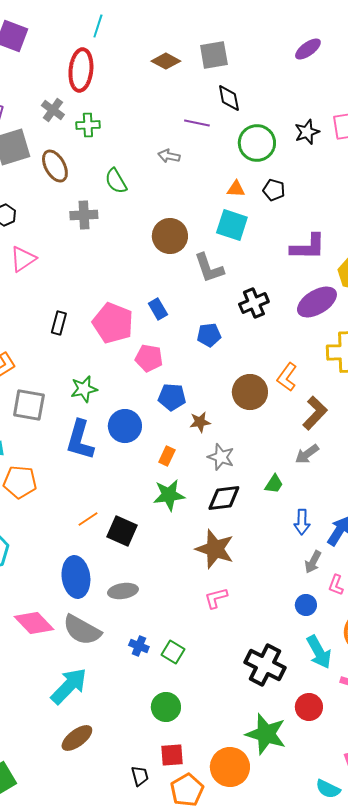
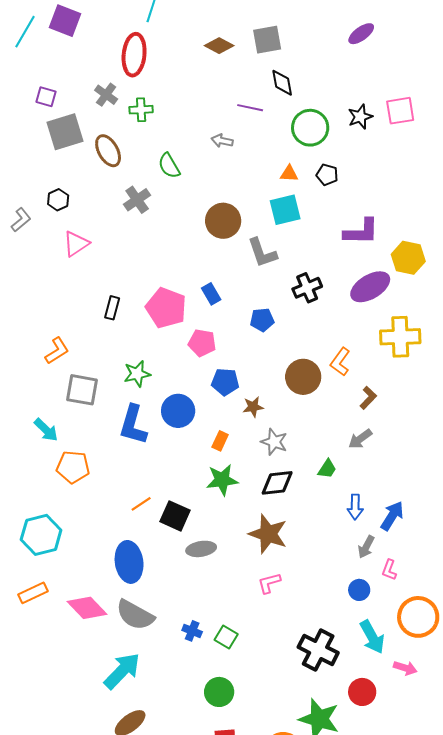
gray cross: (84, 215) -> (137, 200), turned -32
cyan square: (232, 225) -> (285, 210), turned -32
brown L-shape: (315, 413) -> (368, 398), size x0.7
gray ellipse: (123, 591) -> (201, 549), moved

